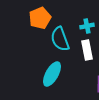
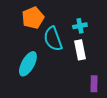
cyan ellipse: (52, 74) -> (28, 64), moved

